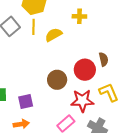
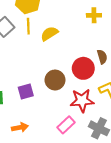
yellow cross: (79, 16) -> (94, 15), moved
purple square: (26, 101) -> (26, 92), moved

